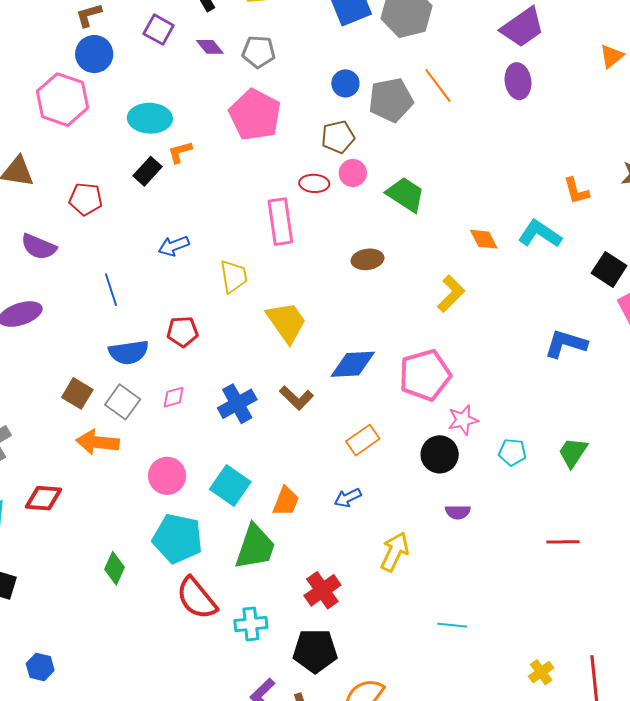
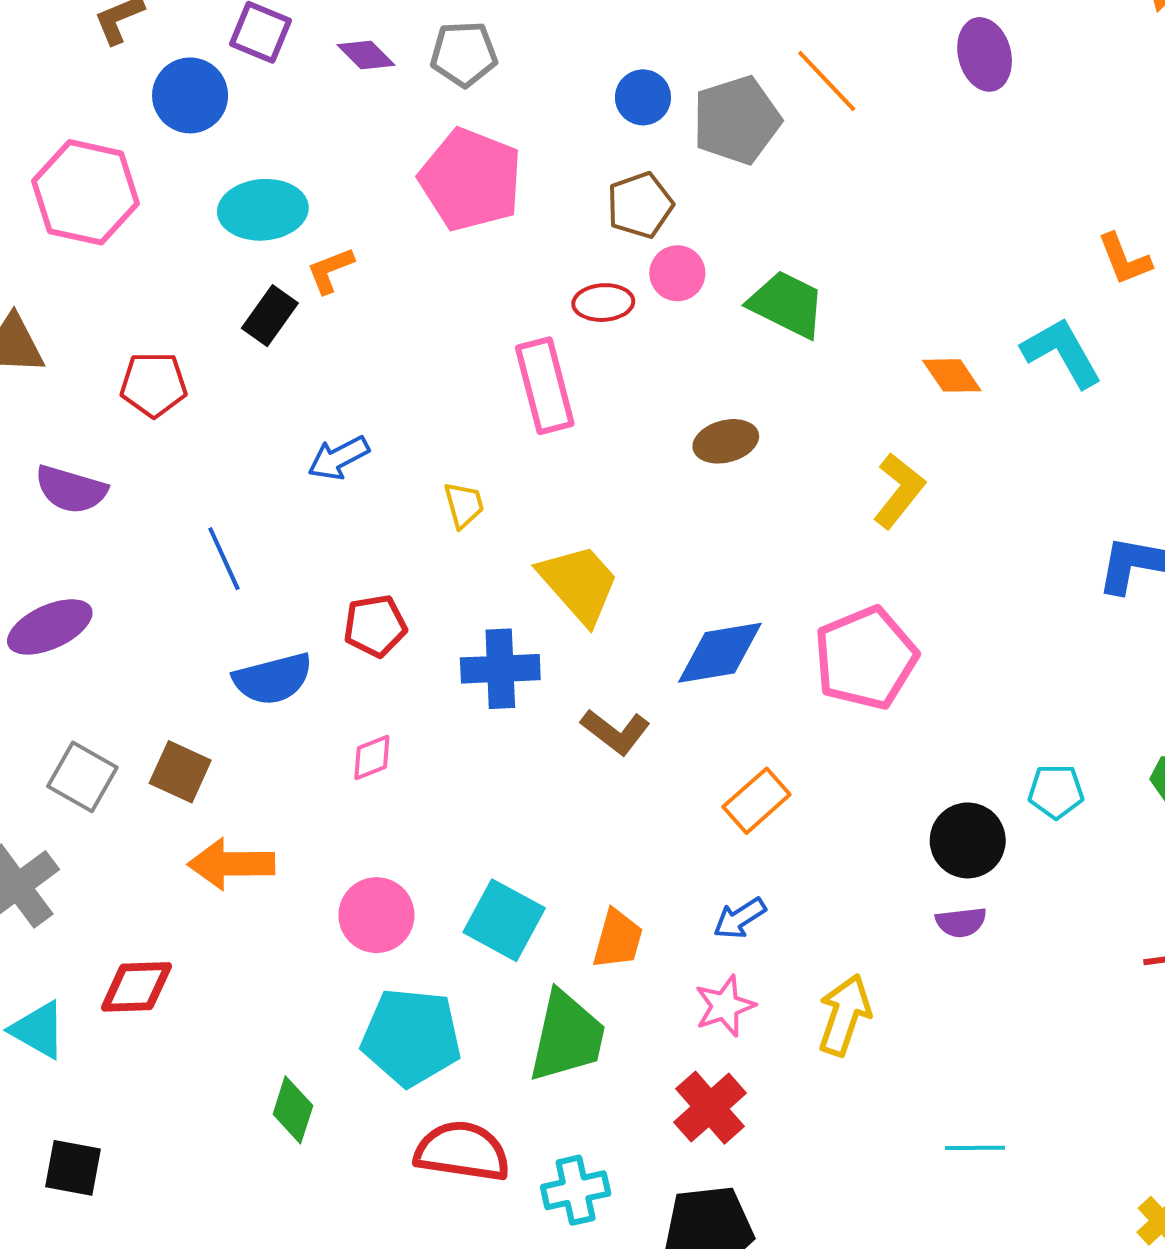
blue circle: (94, 54) -> (190, 95), moved
cyan L-shape: (540, 234) -> (1062, 352), turned 33
yellow trapezoid: (233, 276) -> (464, 505), size x0.7
gray square: (123, 402) -> (82, 777), moved
blue cross: (237, 404) -> (500, 669), moved, turned 33
pink star: (463, 420) -> (725, 1006), moved
black circle: (440, 454) -> (968, 840), moved
red semicircle: (197, 598) -> (462, 1151), turned 144

